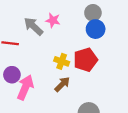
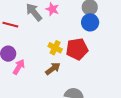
pink arrow: (25, 87) -> (19, 67), size x0.7

